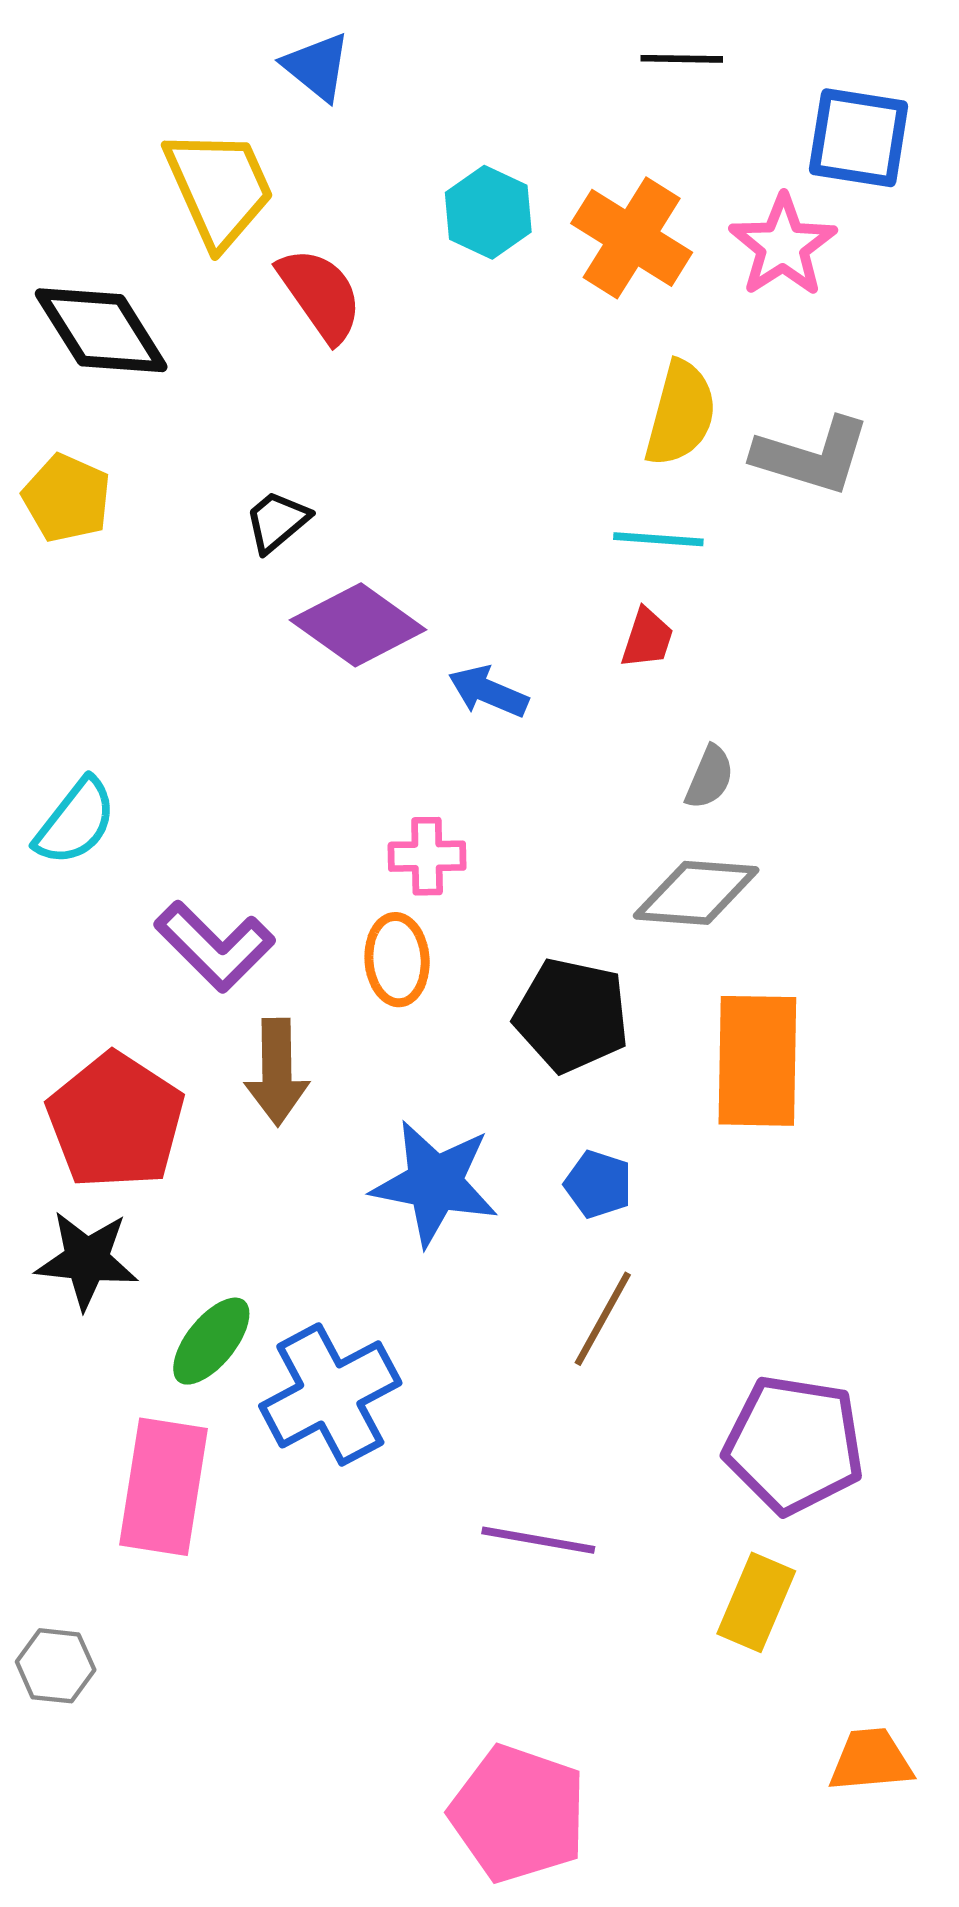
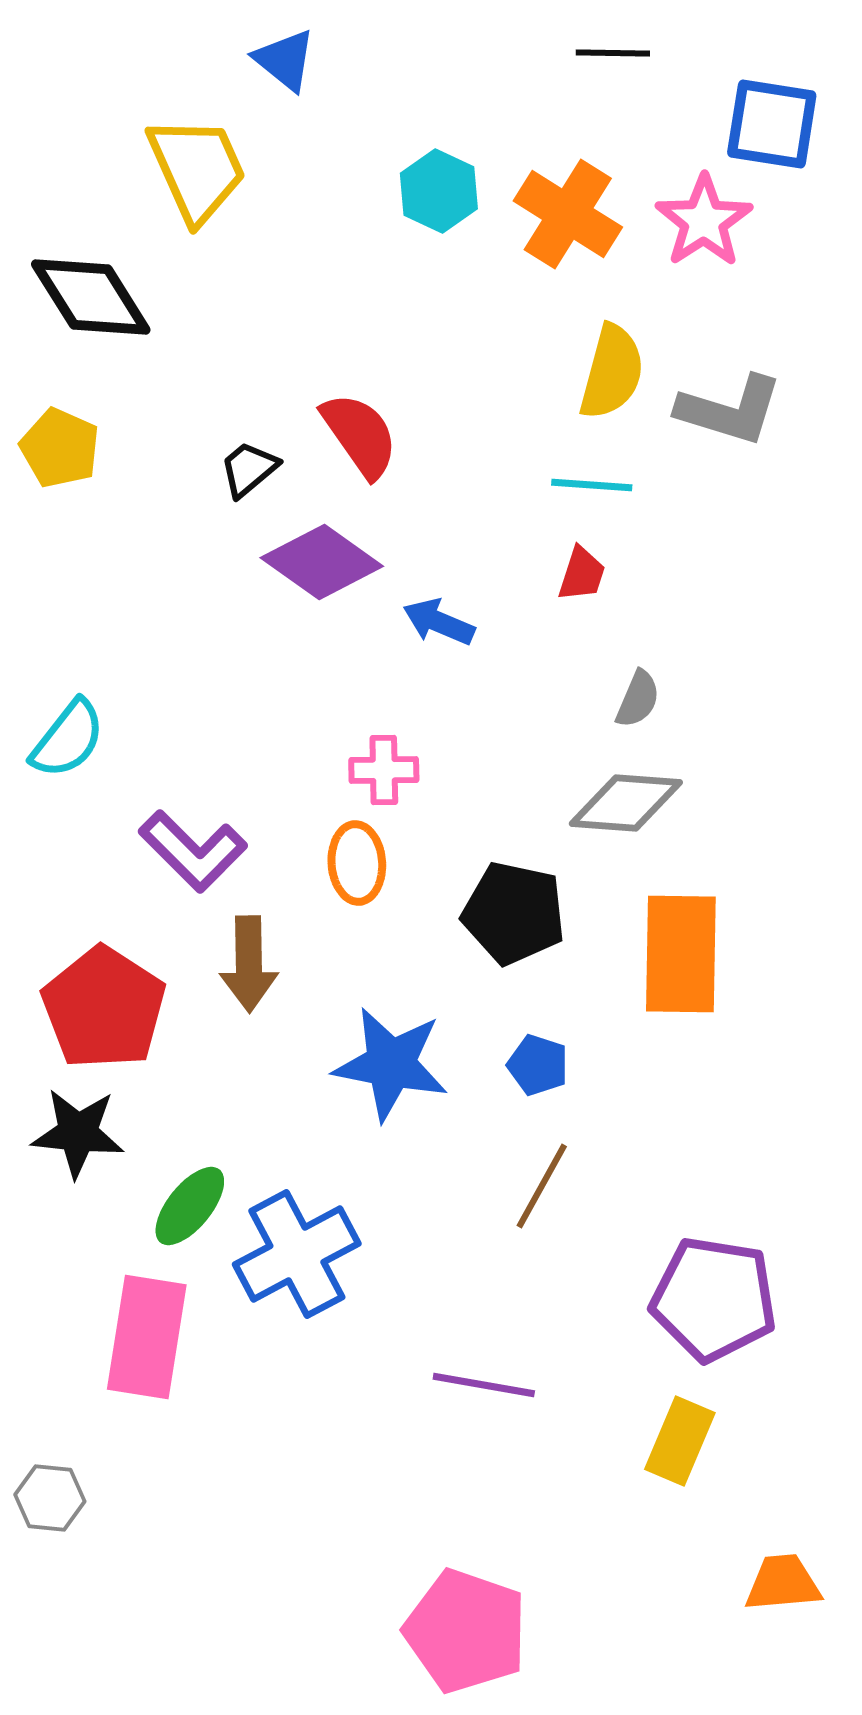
red semicircle: (320, 295) -> (360, 435), moved

